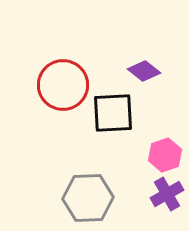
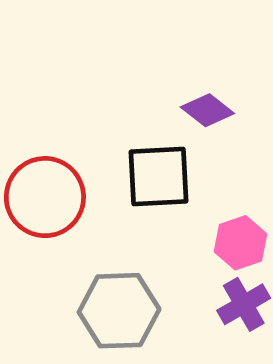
red circle: (63, 85) -> (45, 197), moved

